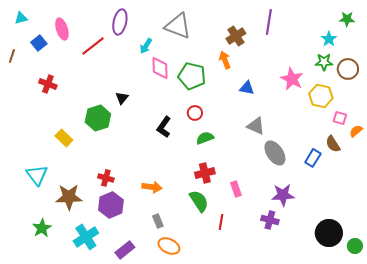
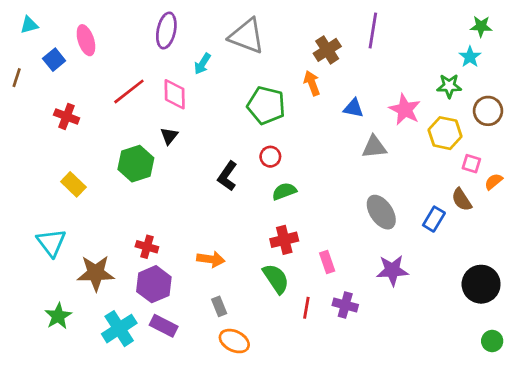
cyan star: (329, 39) -> (470, 57), moved
red line: (93, 46) -> (129, 91), moved
pink diamond: (160, 68) -> (175, 94), moved
brown circle: (348, 69) -> (488, 111), moved
blue triangle: (247, 88) -> (354, 108), moved
gray triangle: (256, 126) -> (374, 147), moved, turned -30
yellow rectangle: (64, 138) -> (73, 184), moved
purple cross: (270, 220) -> (345, 305), moved
black circle: (329, 233) -> (481, 284), moved
purple rectangle: (125, 250) -> (164, 326), moved, turned 66

